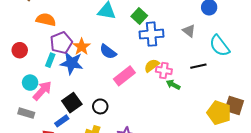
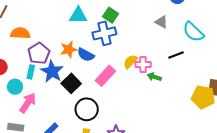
blue cross: (151, 34) -> (104, 33), moved
orange star: (82, 47) -> (69, 49), moved, turned 30
blue star: (72, 63) -> (52, 71), turned 30
cyan circle: (30, 83) -> (15, 87), moved
black square: (72, 103) -> (71, 83), moved
black circle: (100, 106) -> (87, 109), size x1.5

